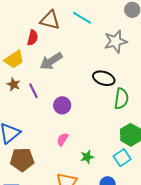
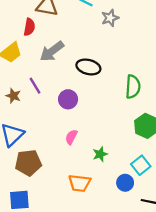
gray star: (116, 41) -> (110, 18), moved, size x0.7
black ellipse: (104, 78) -> (88, 67), moved
brown star: (14, 84) -> (13, 96), moved
cyan square: (122, 158) -> (141, 165), moved

